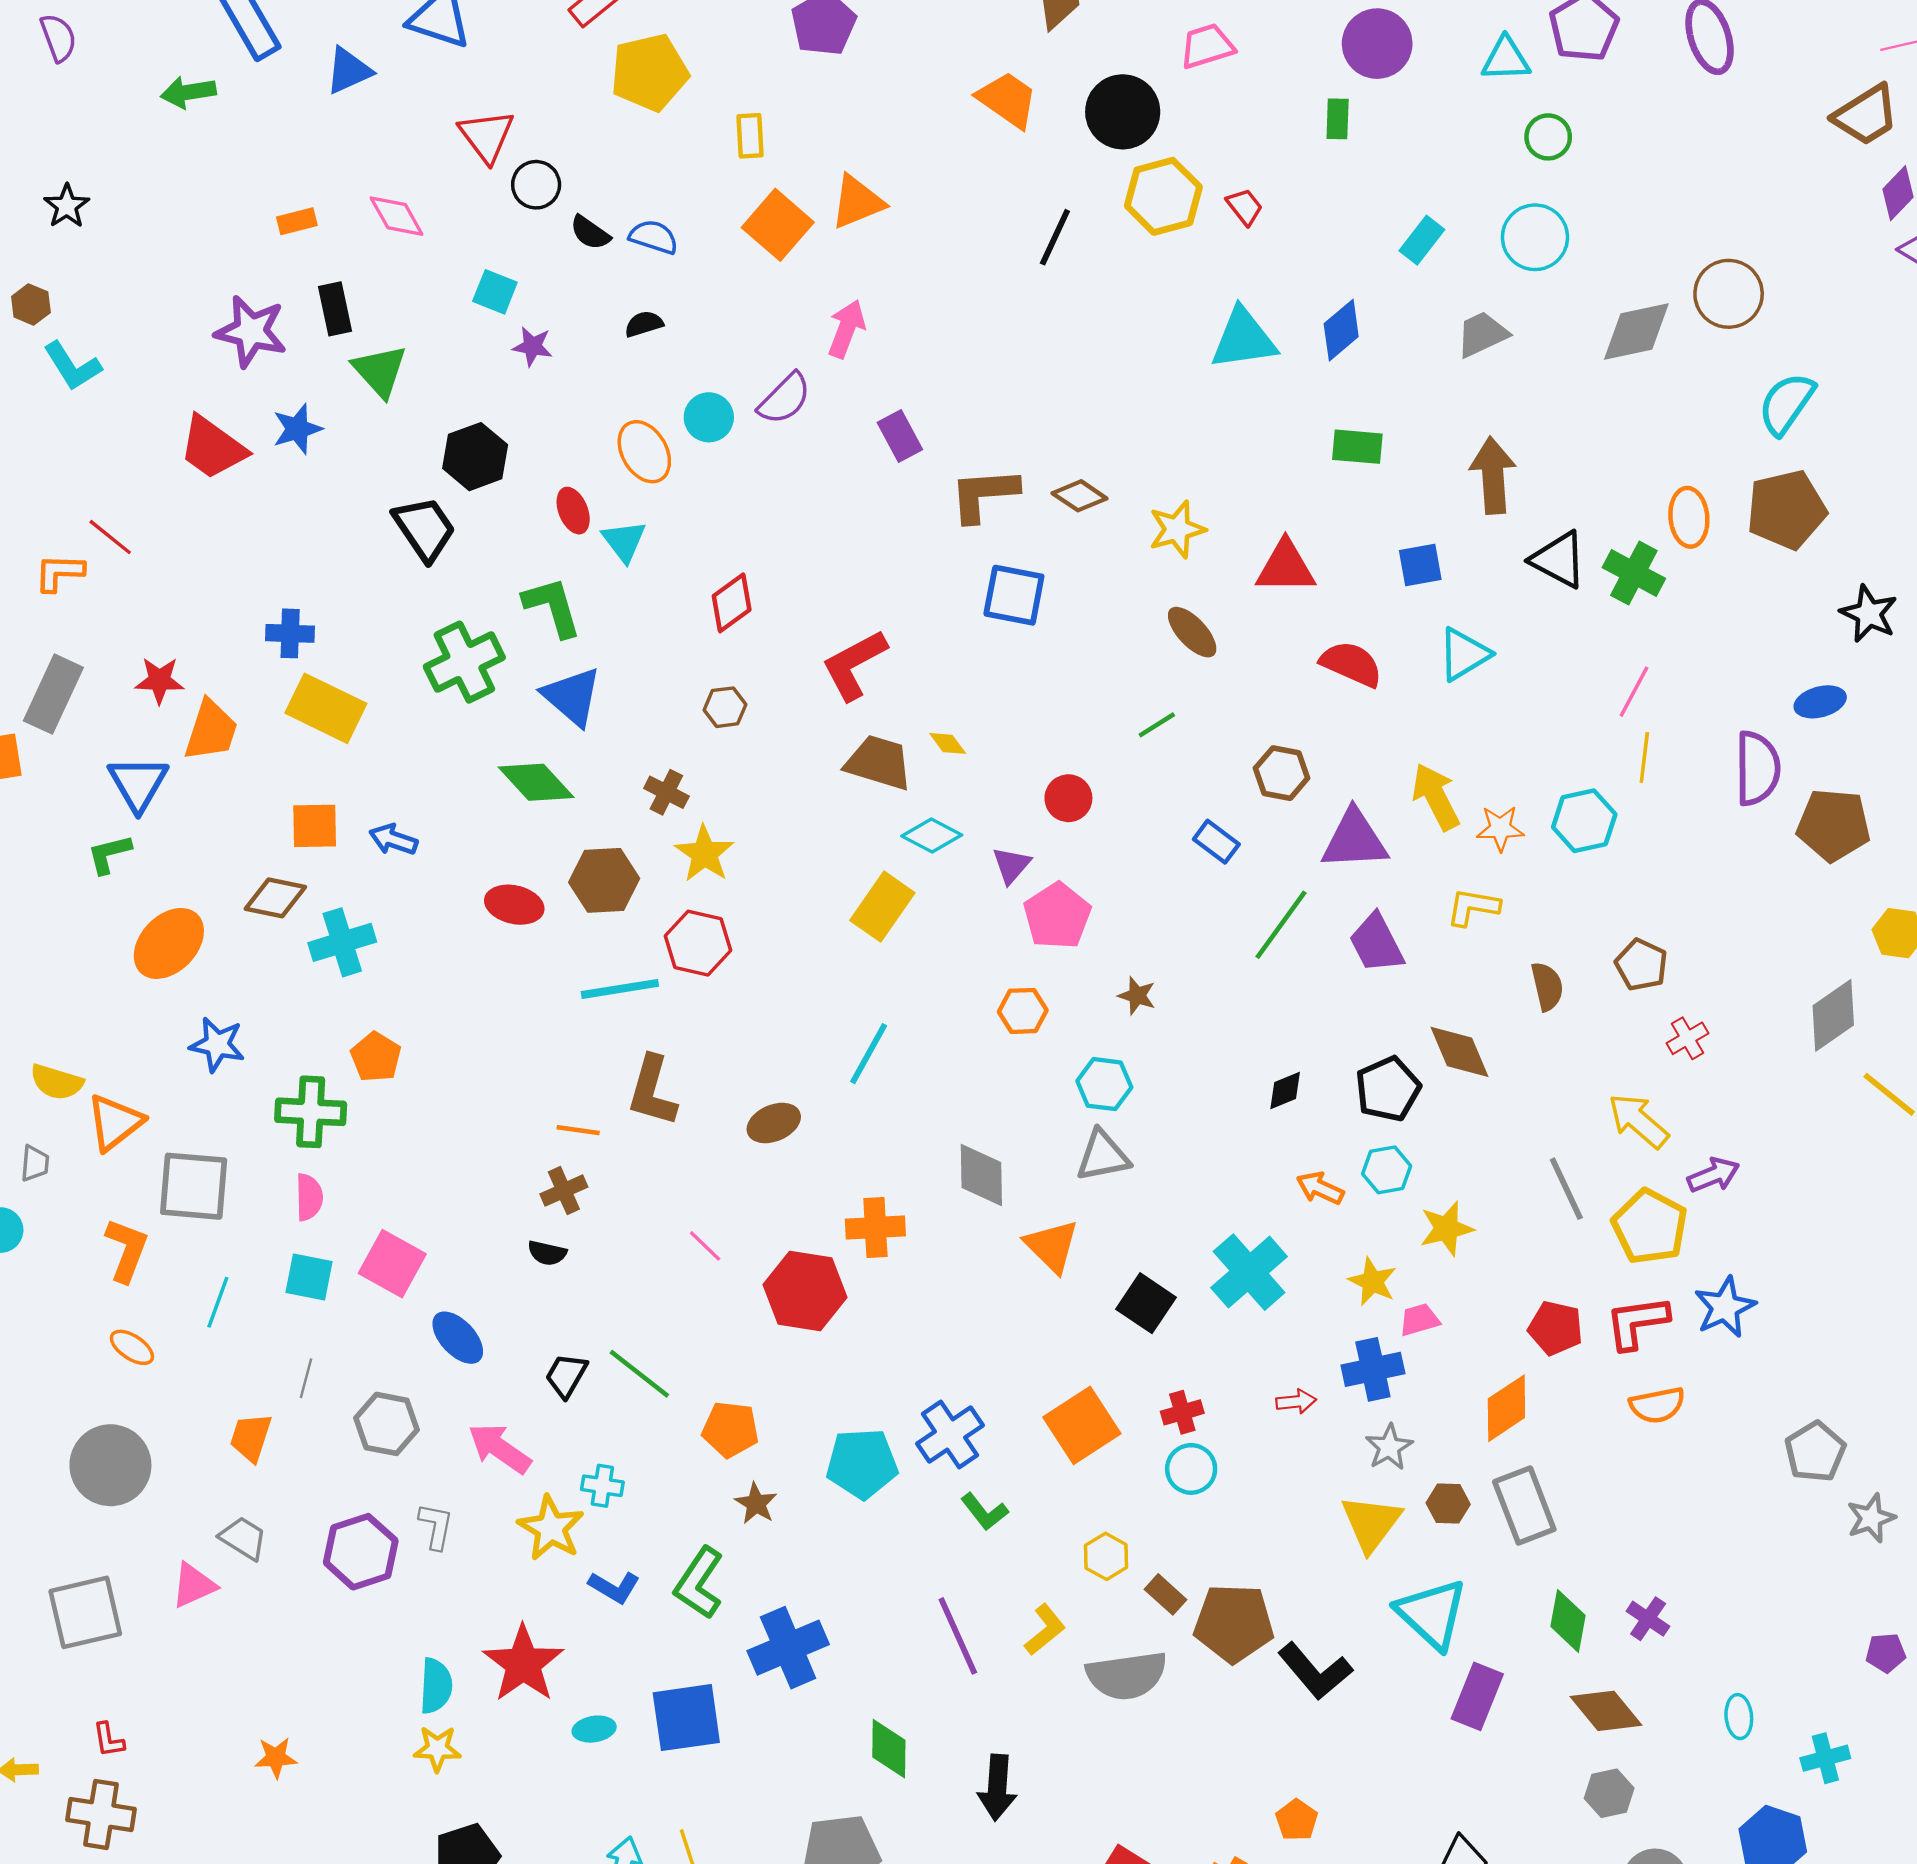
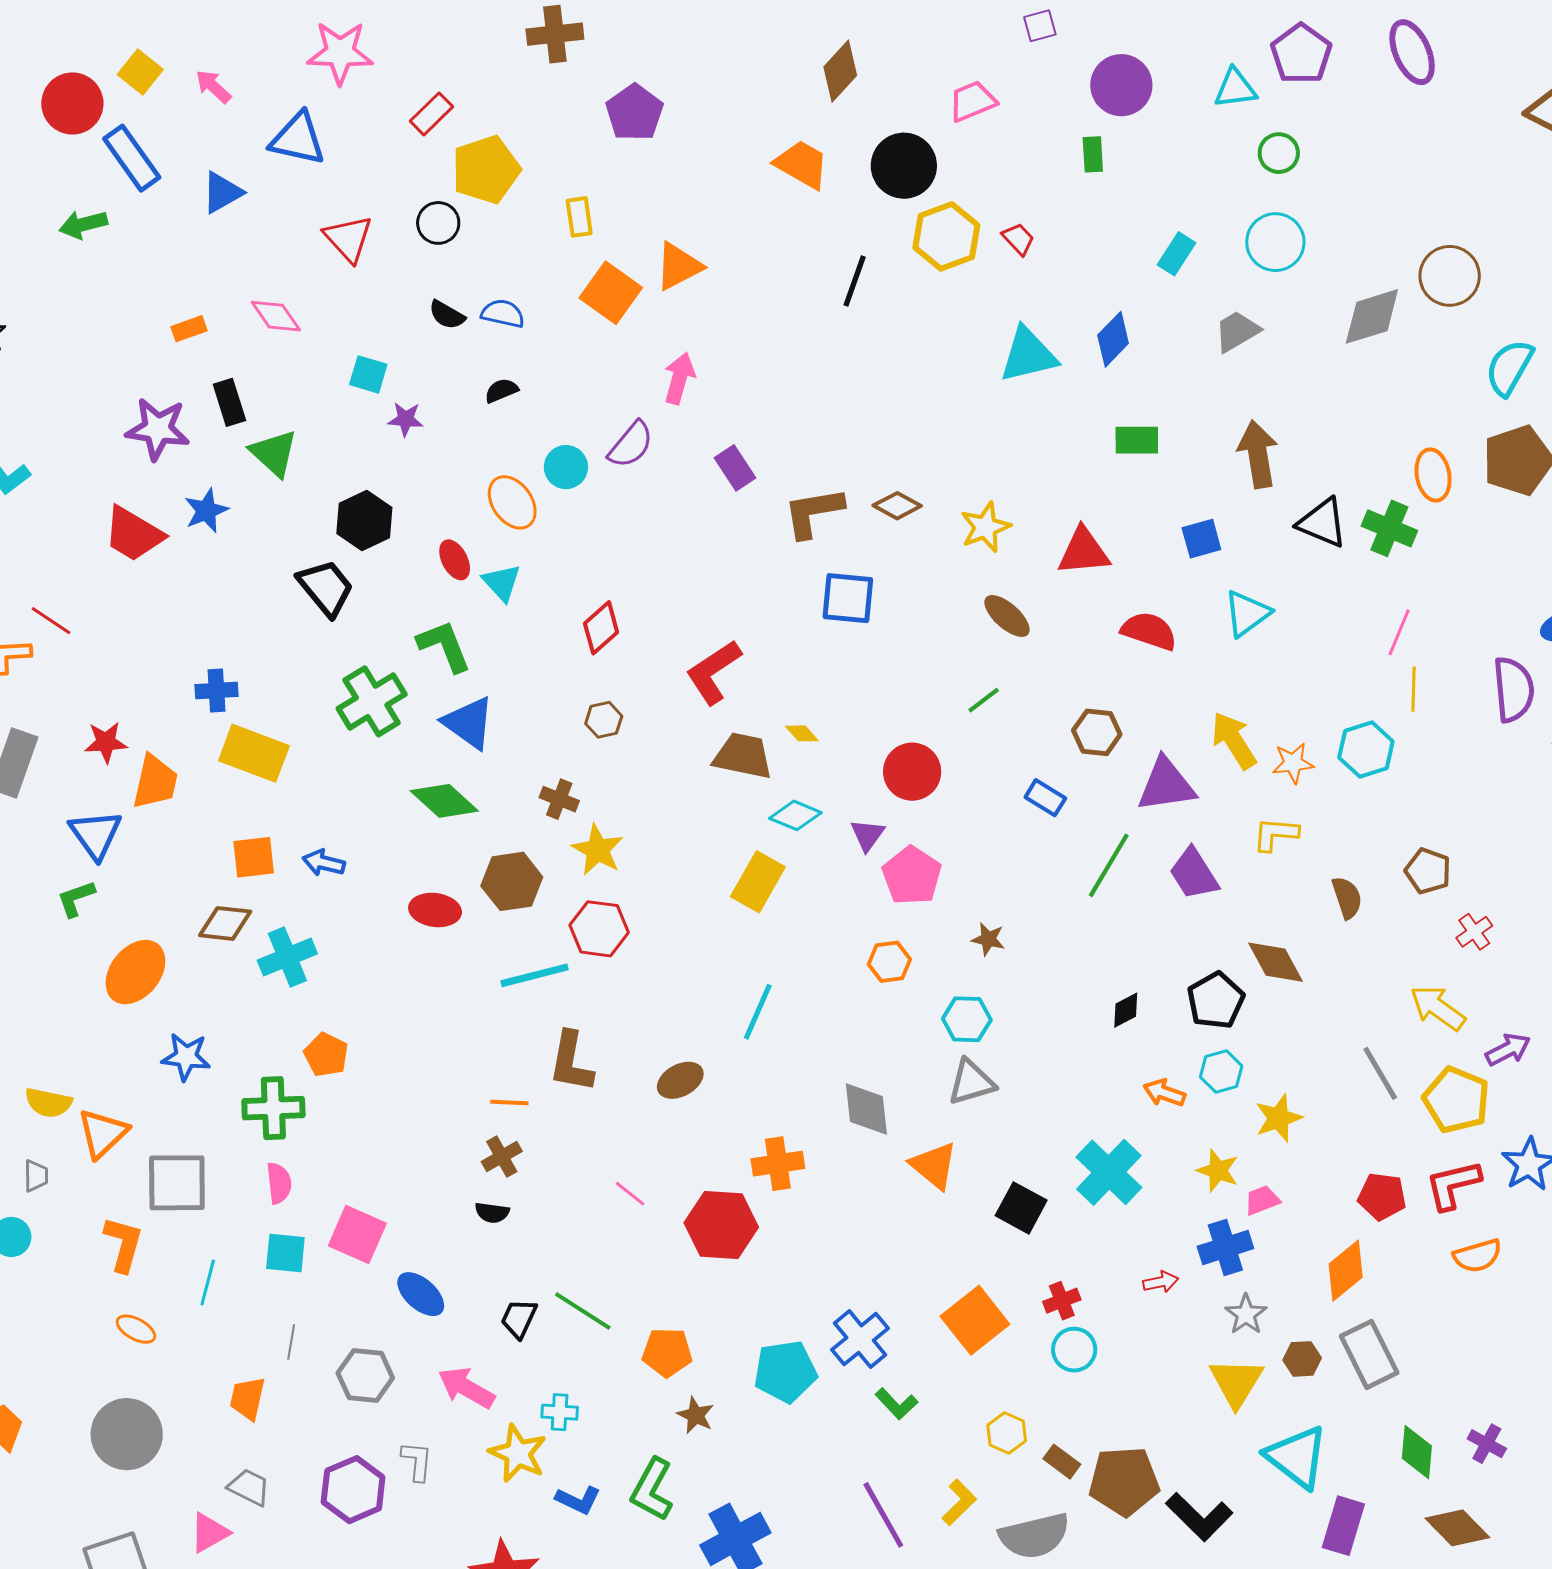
black circle: (536, 185) -> (438, 223), moved
red circle: (1068, 798) -> (912, 772), size x1.4

